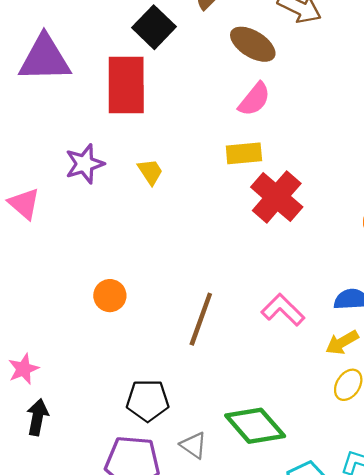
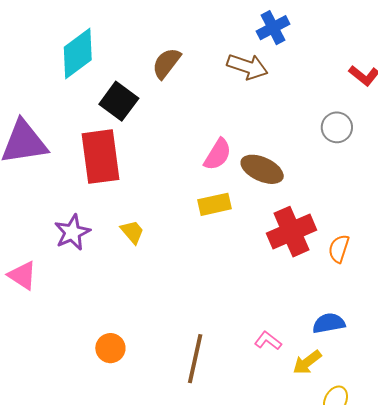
brown ellipse: (253, 44) -> (262, 169), moved
red cross: (277, 197) -> (291, 232), moved, turned 33
pink L-shape: (283, 310) -> (268, 341), size x0.7
yellow arrow: (342, 342) -> (307, 362), moved

